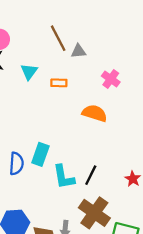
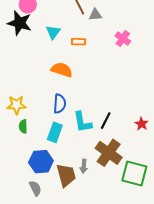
orange semicircle: (95, 113) -> (62, 70), moved
cyan rectangle: (40, 154) -> (55, 132), moved
blue semicircle: (16, 164) -> (60, 104), moved

